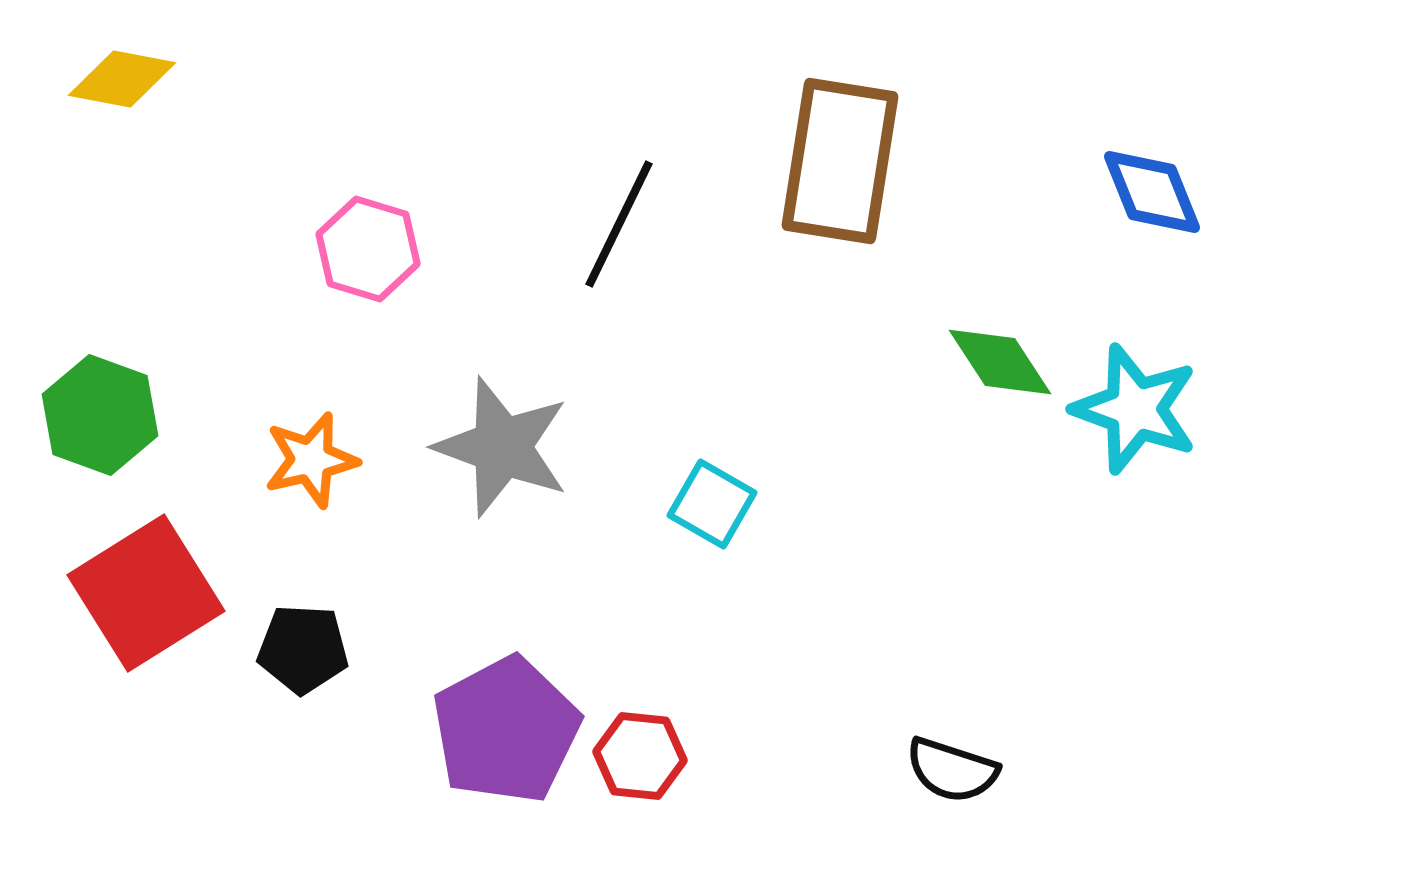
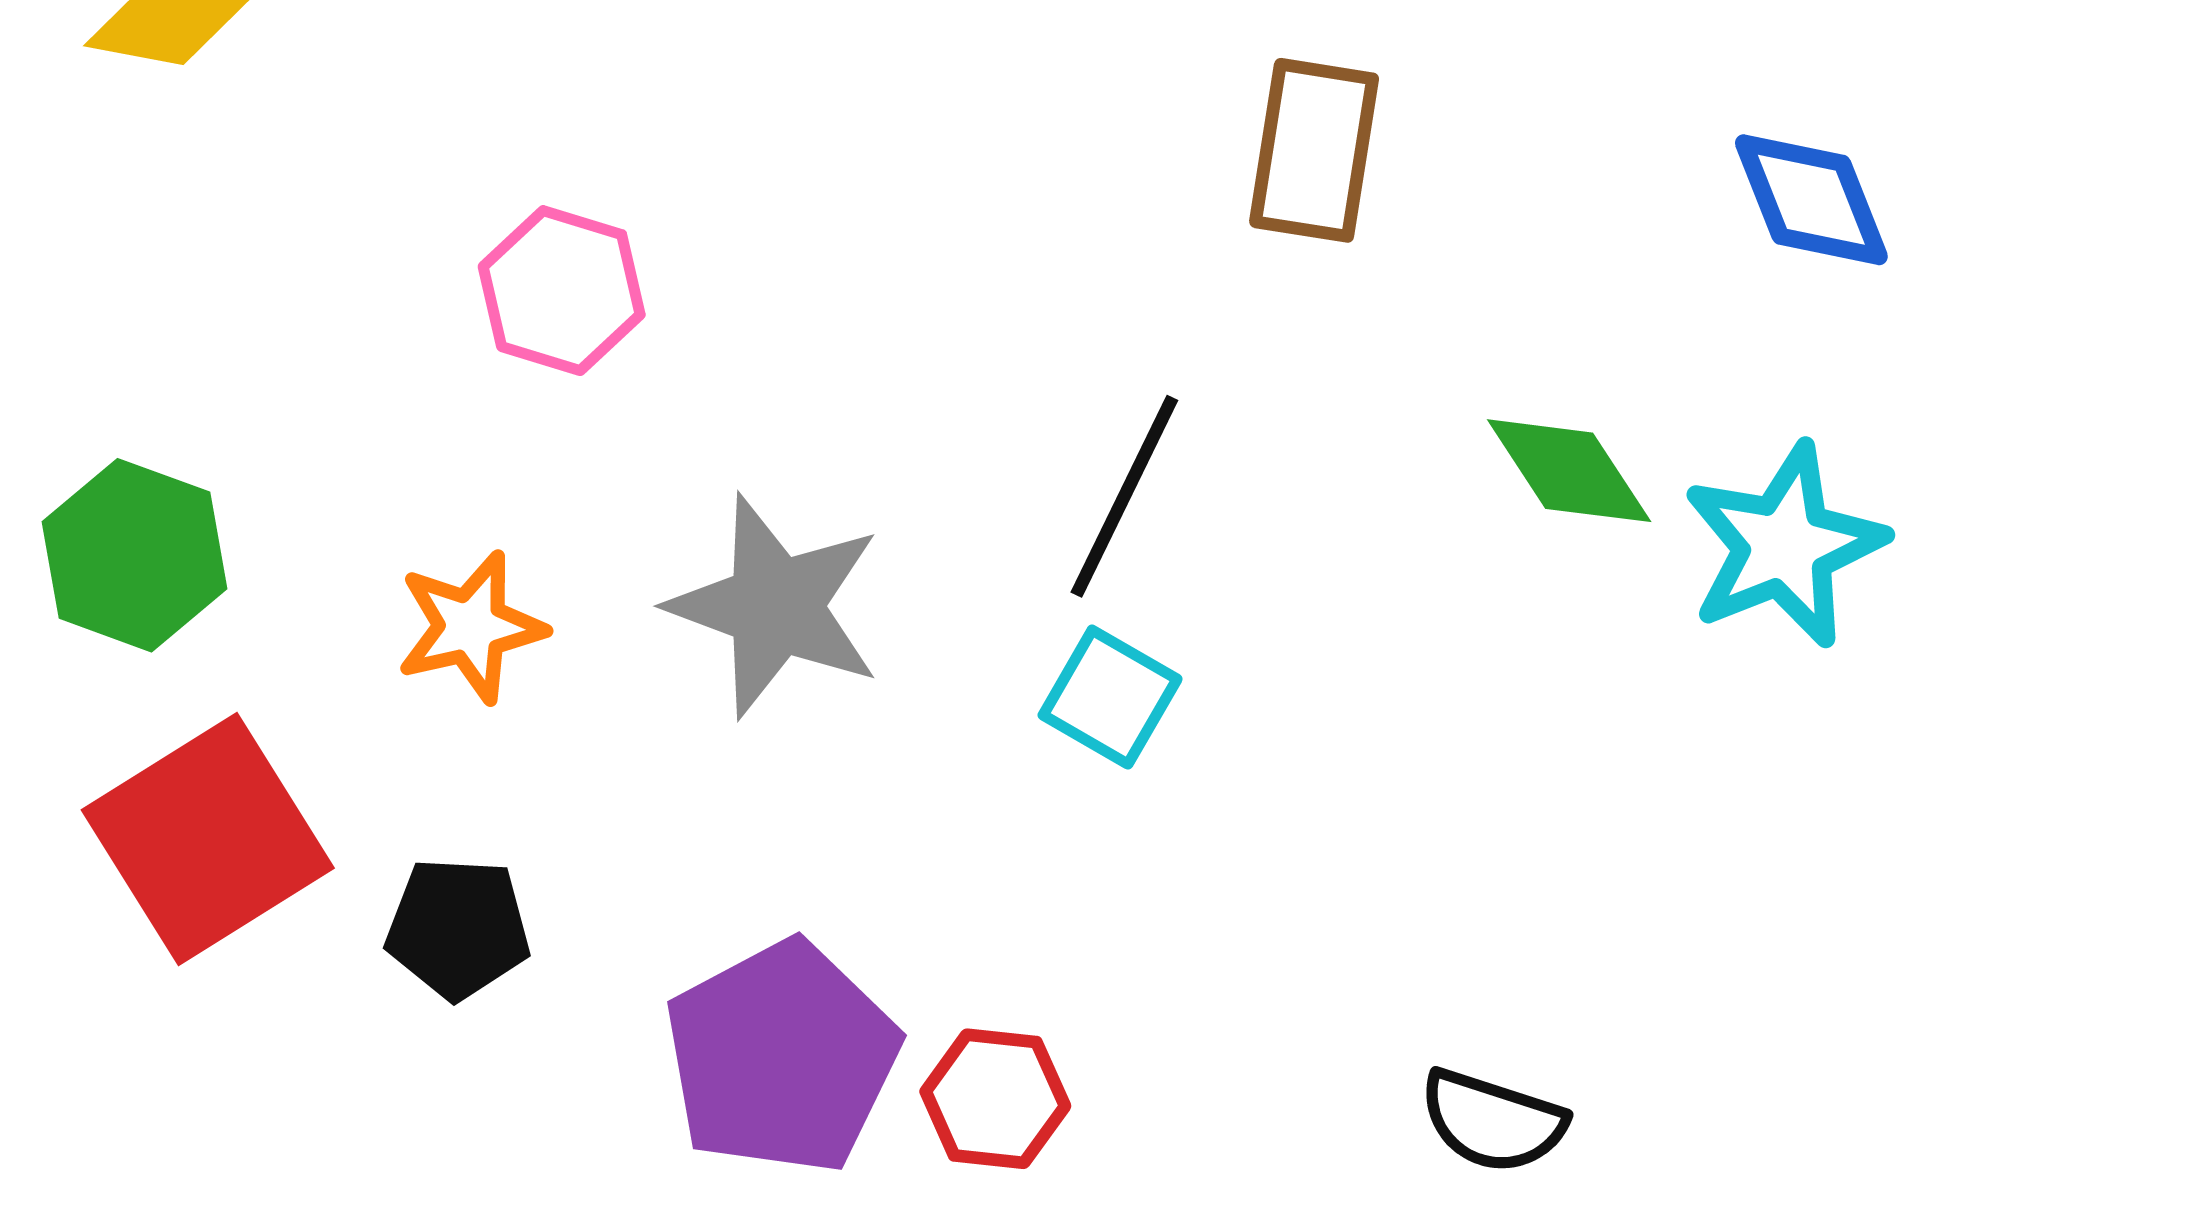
brown rectangle: (840, 161) -> (1314, 150), size x0.7
black line: (619, 224) -> (1124, 496), moved
cyan star: (1135, 409) -> (1784, 546), turned 30

